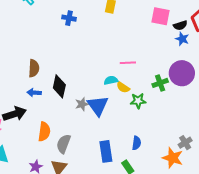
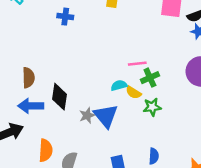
green cross: (160, 83) -> (150, 78), moved
blue arrow: (34, 93) -> (31, 106), size x1.5

